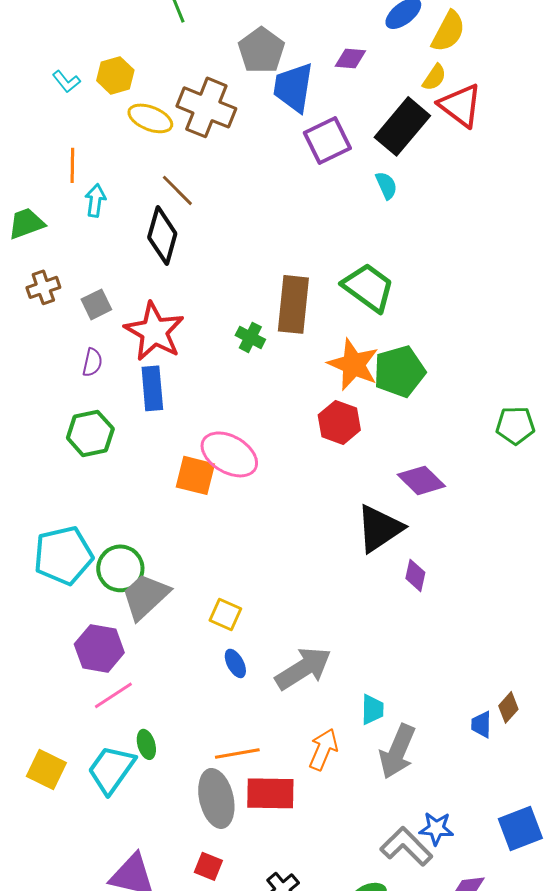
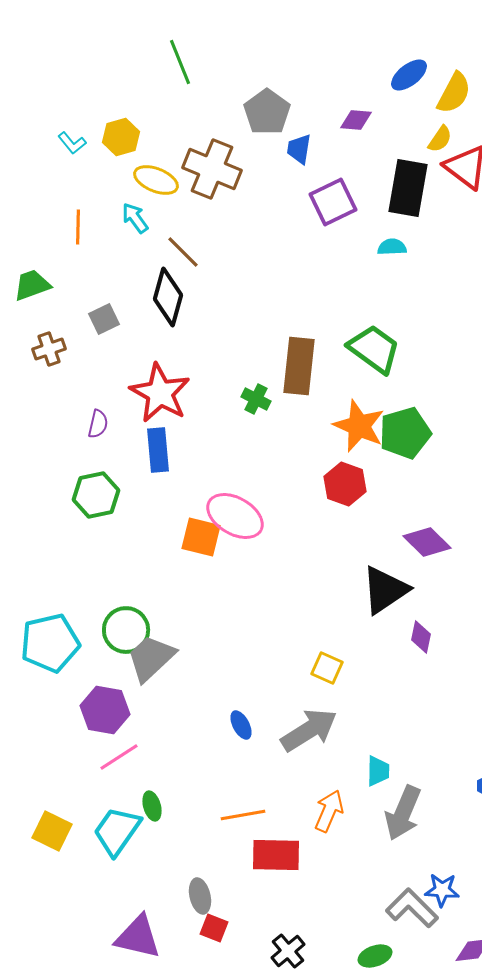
blue trapezoid: (293, 87) -> (299, 149), size x0.6
black rectangle: (402, 126) -> (408, 188), turned -30
cyan semicircle: (386, 185) -> (392, 247), turned -68
cyan arrow: (95, 200) -> (135, 218), moved, turned -44
gray square: (96, 304) -> (104, 319), moved
cyan pentagon: (63, 555) -> (50, 643), moved
yellow square: (225, 614) -> (327, 668), moved
gray ellipse: (216, 798) -> (200, 896), moved, size x0.6

